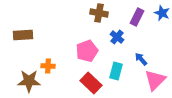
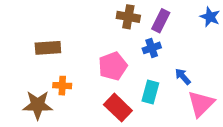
purple rectangle: (137, 17) -> (161, 21), moved
brown rectangle: (23, 35) -> (48, 48), moved
blue cross: (117, 37) -> (152, 48), turned 32

